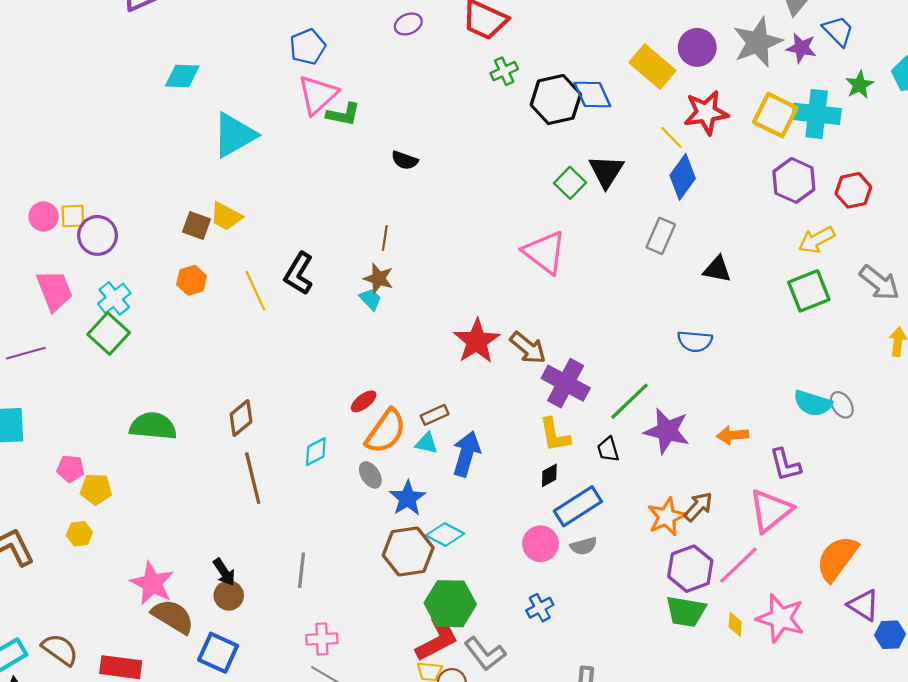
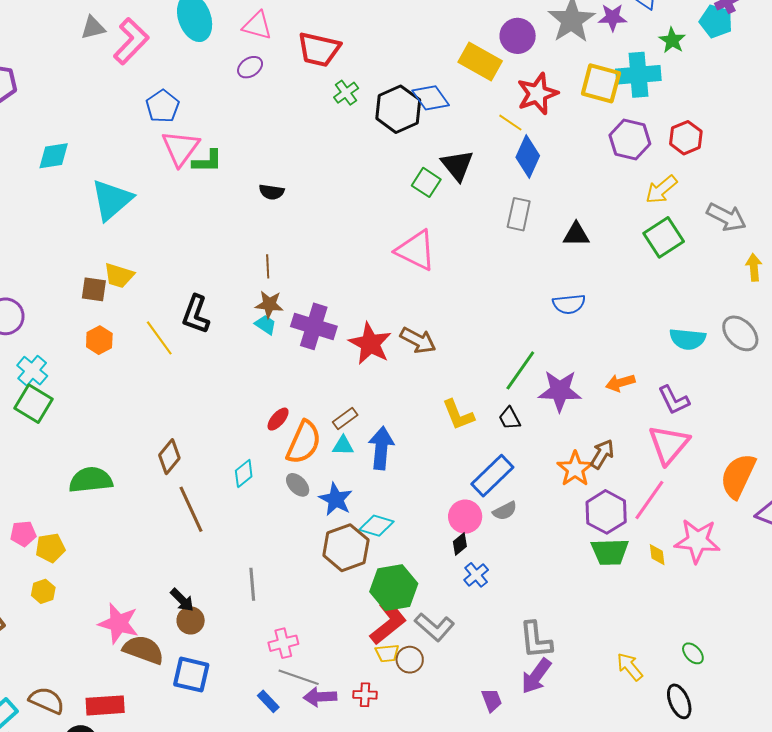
purple cross: (566, 383) -> (314, 326), moved
gray ellipse: (842, 405) -> (740, 333), moved, size x1.5
black diamond: (549, 475) -> (460, 544), moved

